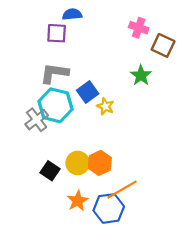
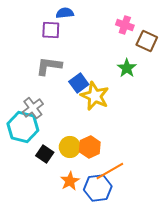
cyan hexagon: (55, 105) -> (23, 127), moved
yellow star: (105, 106) -> (95, 96), size x1.8

